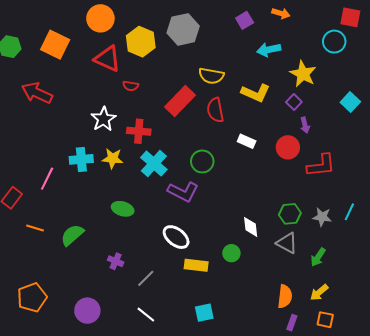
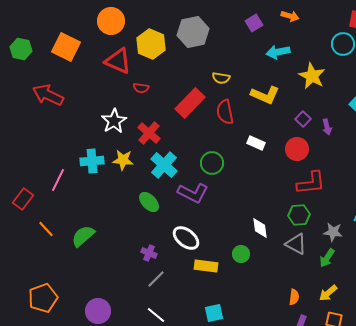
yellow semicircle: (211, 76) -> (221, 78), size x0.7
purple square: (294, 102) -> (303, 119), moved
purple arrow: (305, 125) -> (327, 127), moved
red cross: (139, 131) -> (149, 133), turned 35
red L-shape: (321, 165) -> (311, 183), moved
green ellipse: (123, 209) -> (149, 202), moved, turned 30
gray star: (322, 217) -> (333, 232), moved
orange line: (35, 228) -> (46, 229), turned 30
purple cross: (116, 261) -> (149, 253), moved
orange semicircle: (285, 296) -> (294, 297), size x0.7

